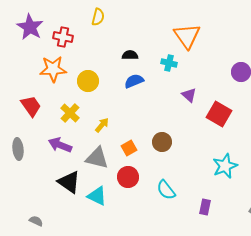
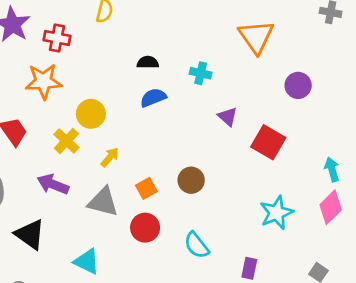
orange triangle: (187, 36) -> (256, 37), moved
yellow circle: (88, 81) -> (91, 114), moved
black triangle: (69, 182) -> (30, 234), moved
cyan triangle: (97, 196) -> (87, 261), moved

